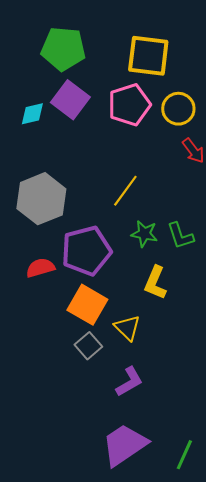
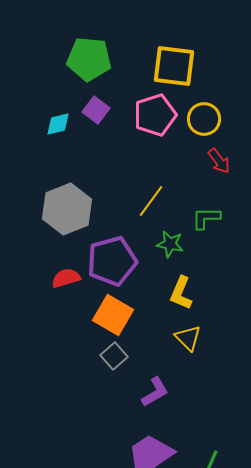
purple square: (70, 100) -> (96, 110), size x0.7
green L-shape: (180, 236) -> (206, 218), moved, turned 108
yellow triangle: (127, 328) -> (188, 338), moved

